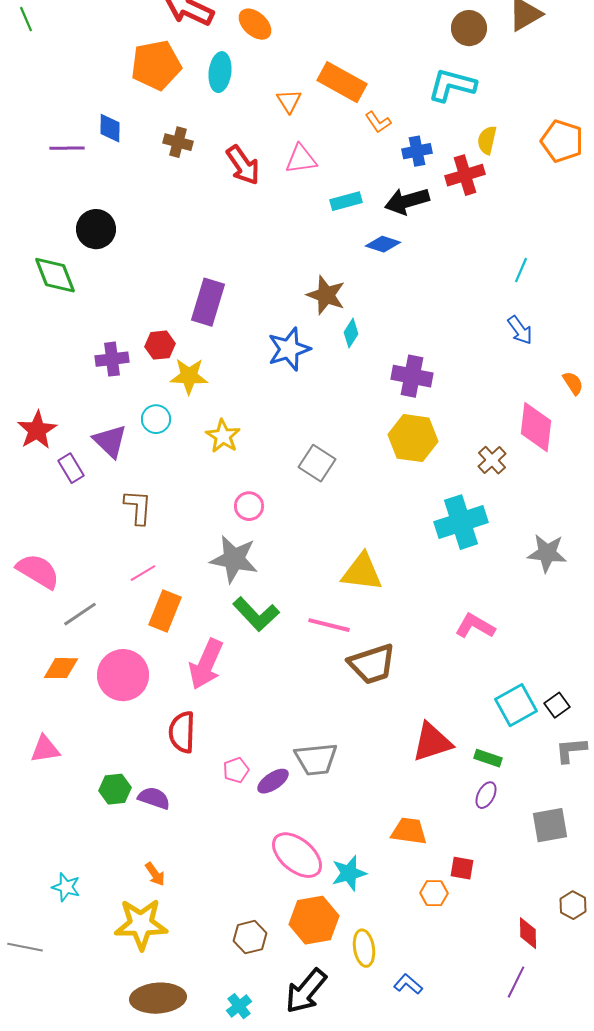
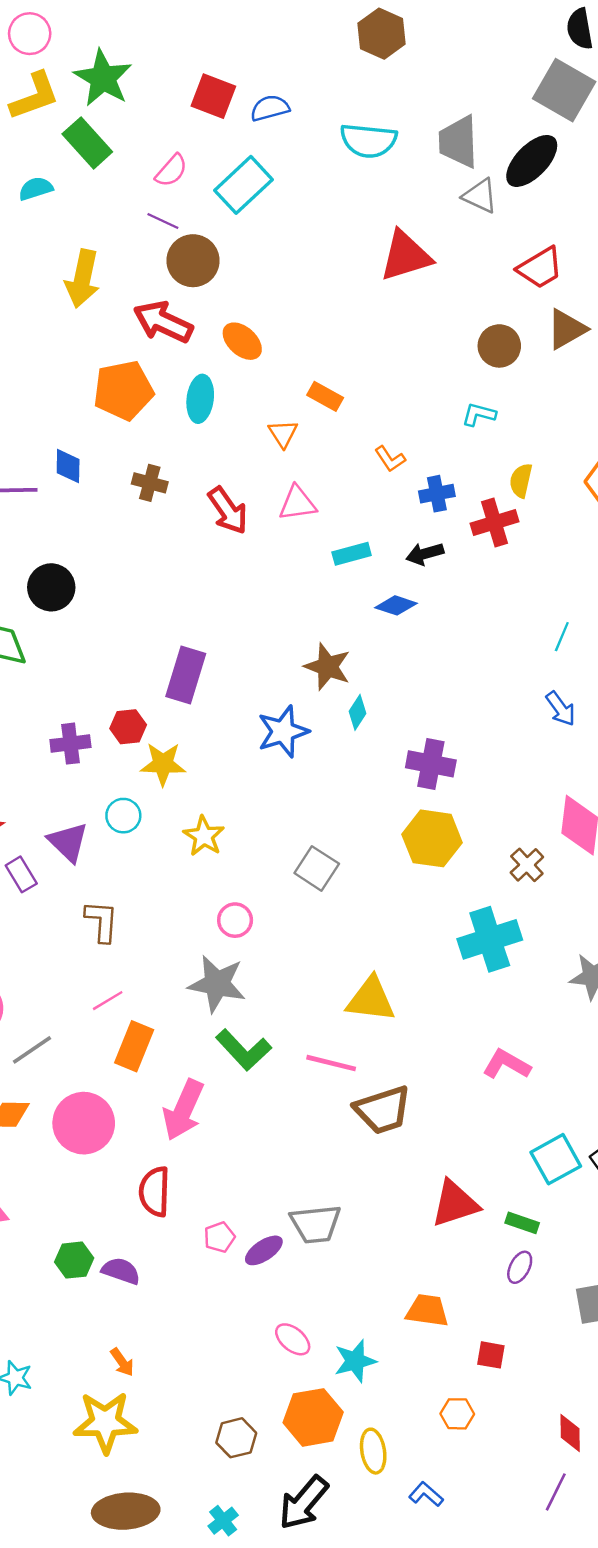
orange rectangle: (342, 82) -> (325, 396), moved, size x0.6
cyan L-shape: (452, 85) -> (479, 414), size x0.6
black arrow: (407, 201) -> (425, 554), size x0.7
pink ellipse: (297, 855) -> (293, 1339), size x0.6
orange hexagon: (434, 893) -> (457, 1414), moved

